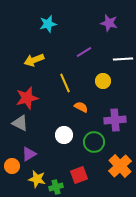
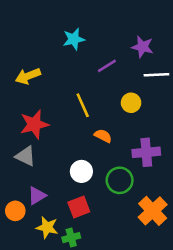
purple star: (109, 23) -> (142, 47), moved
cyan star: (48, 24) -> (74, 39), moved
yellow arrow: (34, 60) -> (28, 76), moved
red square: (79, 175) -> (79, 207), moved

